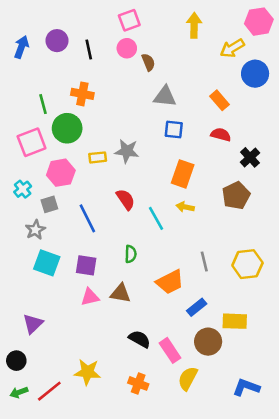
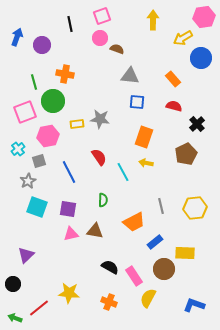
purple circle: (57, 41) -> (42, 45), moved
black line: (89, 50) -> (70, 24), moved
brown semicircle: (148, 62) -> (117, 49), turned -48
green arrow: (19, 392) -> (15, 318), moved, turned 40

